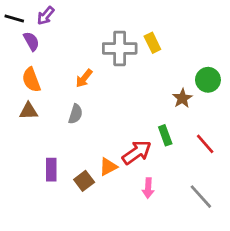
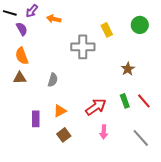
gray cross: (120, 48) -> (83, 47), moved
orange arrow: (84, 78) -> (54, 19), moved, turned 64
green circle: (208, 80) -> (140, 25), moved
green rectangle: (165, 135) -> (125, 101), moved
orange triangle: (108, 167) -> (60, 111), moved
brown square: (84, 181) -> (64, 135), moved

